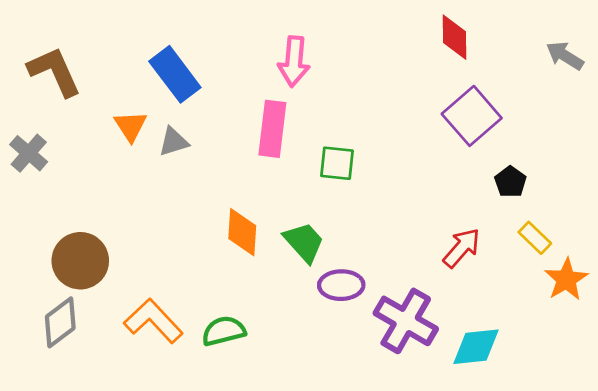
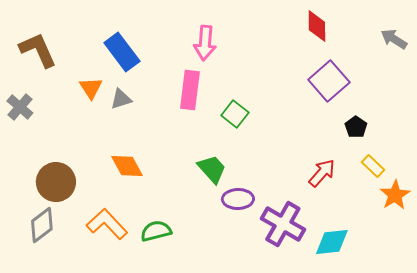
green square: (337, 163) -> (235, 114), turned 32
orange diamond: (242, 232) -> (127, 166), moved, turned -32

